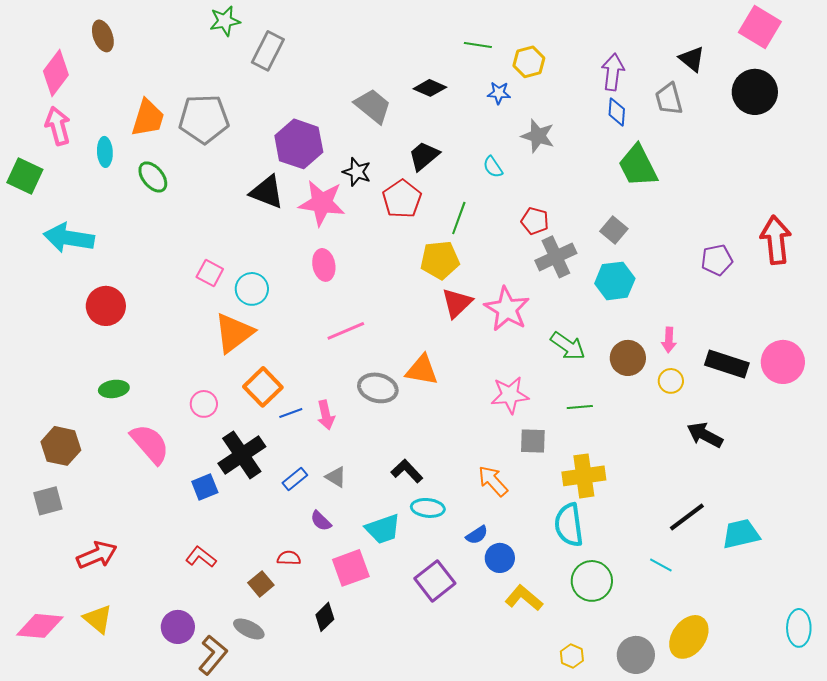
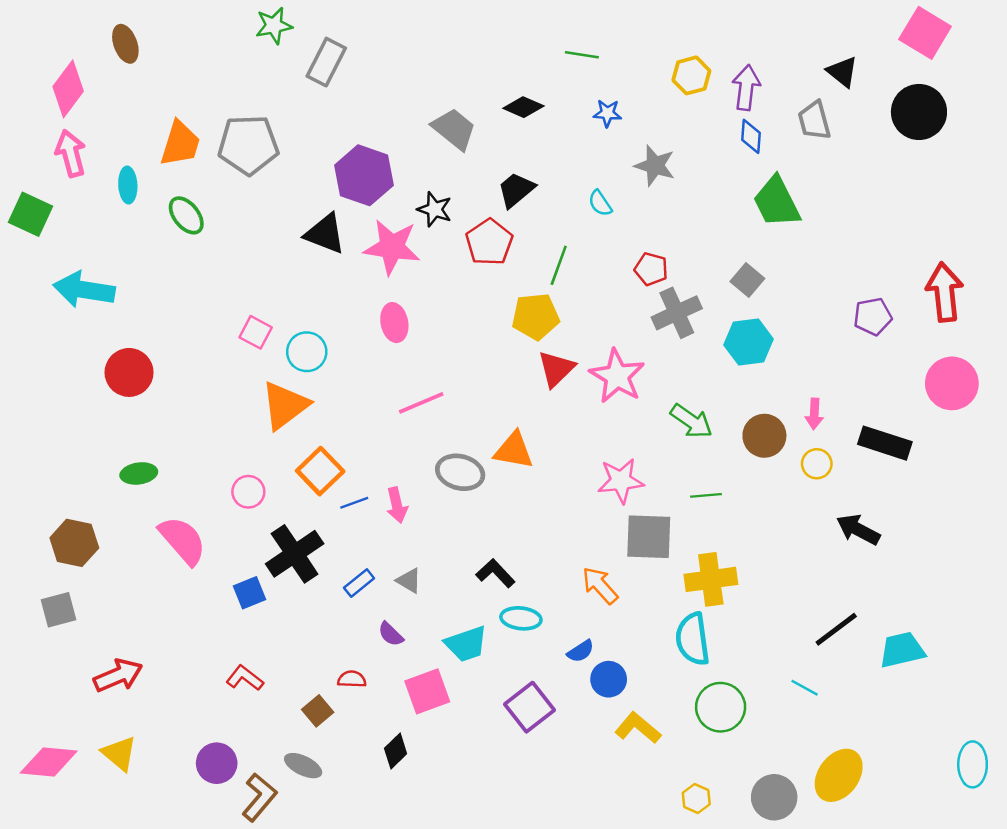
yellow hexagon: (529, 62) -> (691, 75), moved
pink circle: (783, 362) -> (952, 383), moved
gray square: (533, 441) -> (649, 537), size x1.5

